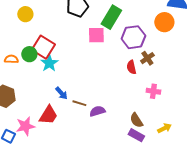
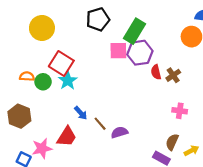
yellow circle: (25, 14) -> (42, 28), size x1.5
purple hexagon: (133, 37) -> (140, 53), moved
green circle: (29, 54) -> (43, 82), moved
red semicircle: (131, 67) -> (156, 72), moved
brown line: (79, 103) -> (100, 124), turned 32
brown semicircle: (136, 120) -> (172, 142), moved, turned 56

